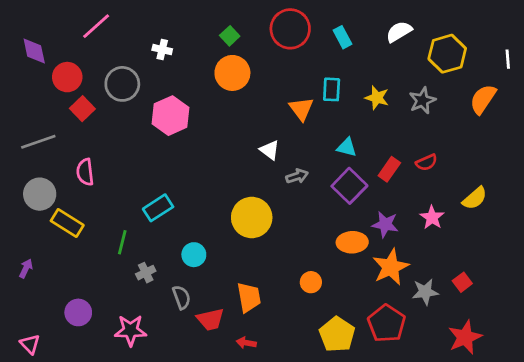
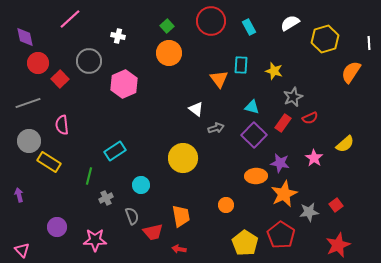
red circle: (67, 77) -> (38, 63), moved
gray star: (422, 100) -> (293, 97), moved
purple arrow: (26, 268) -> (19, 195), turned -40

